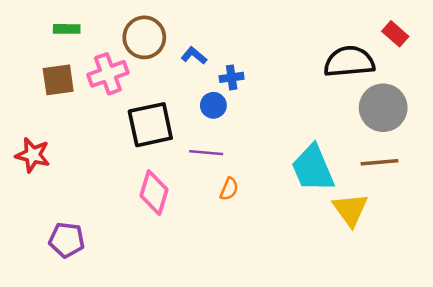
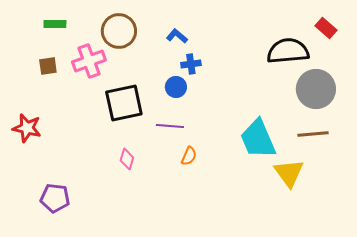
blue L-shape: (194, 56) -> (177, 36), moved
brown square: (58, 80) -> (48, 66), size x0.7
pink diamond: (154, 193) -> (127, 159), size x0.6

